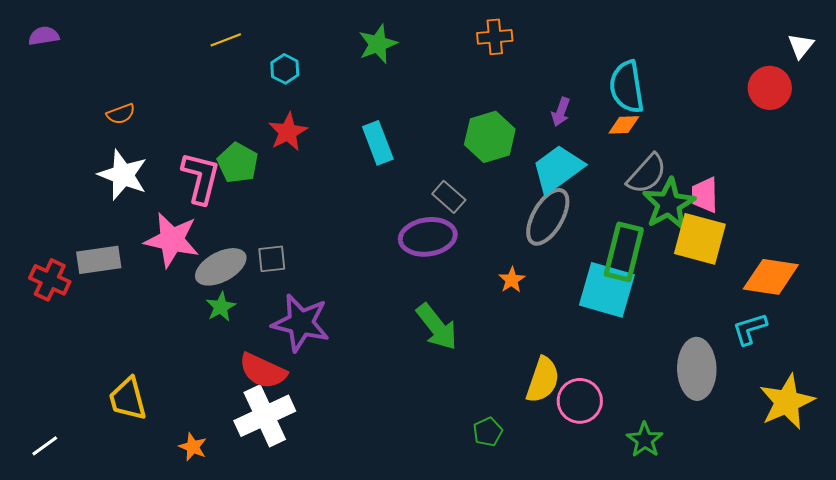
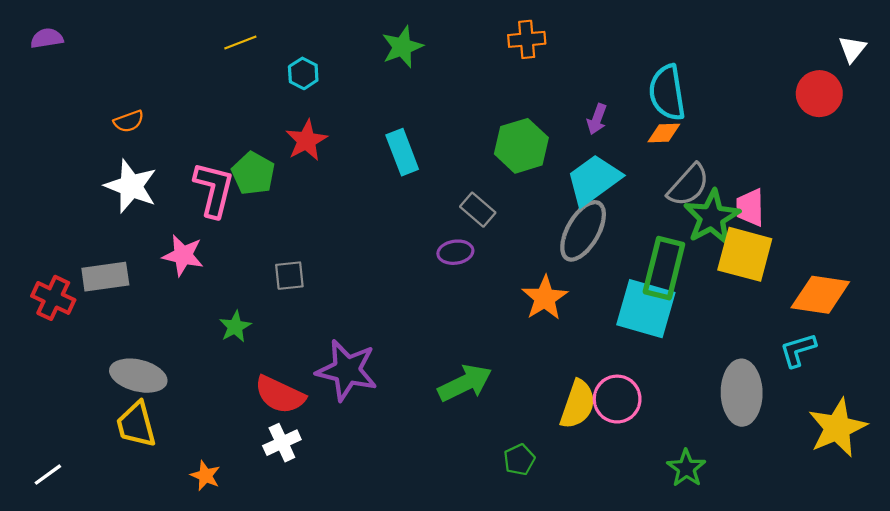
purple ellipse: (428, 237) -> (455, 252), size x0.6
pink star: (172, 240) -> (183, 255), size x0.7
gray ellipse: (221, 267) -> (138, 376), moved, turned 42
orange star: (512, 280) -> (545, 298), size x1.6
purple star: (301, 323) -> (347, 370), moved
green arrow: (437, 327) -> (465, 383), moved, turned -78
pink circle: (580, 401) -> (617, 399), moved
white cross: (265, 416) -> (282, 443), size x0.6

